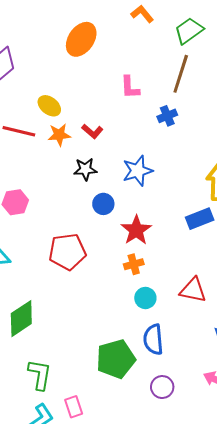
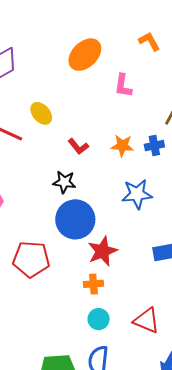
pink L-shape: (130, 87) -> (123, 86), moved
orange star: (59, 135) -> (122, 146), moved
blue star: (138, 171) -> (137, 194), moved
blue circle: (103, 204) -> (75, 219), size x1.8

